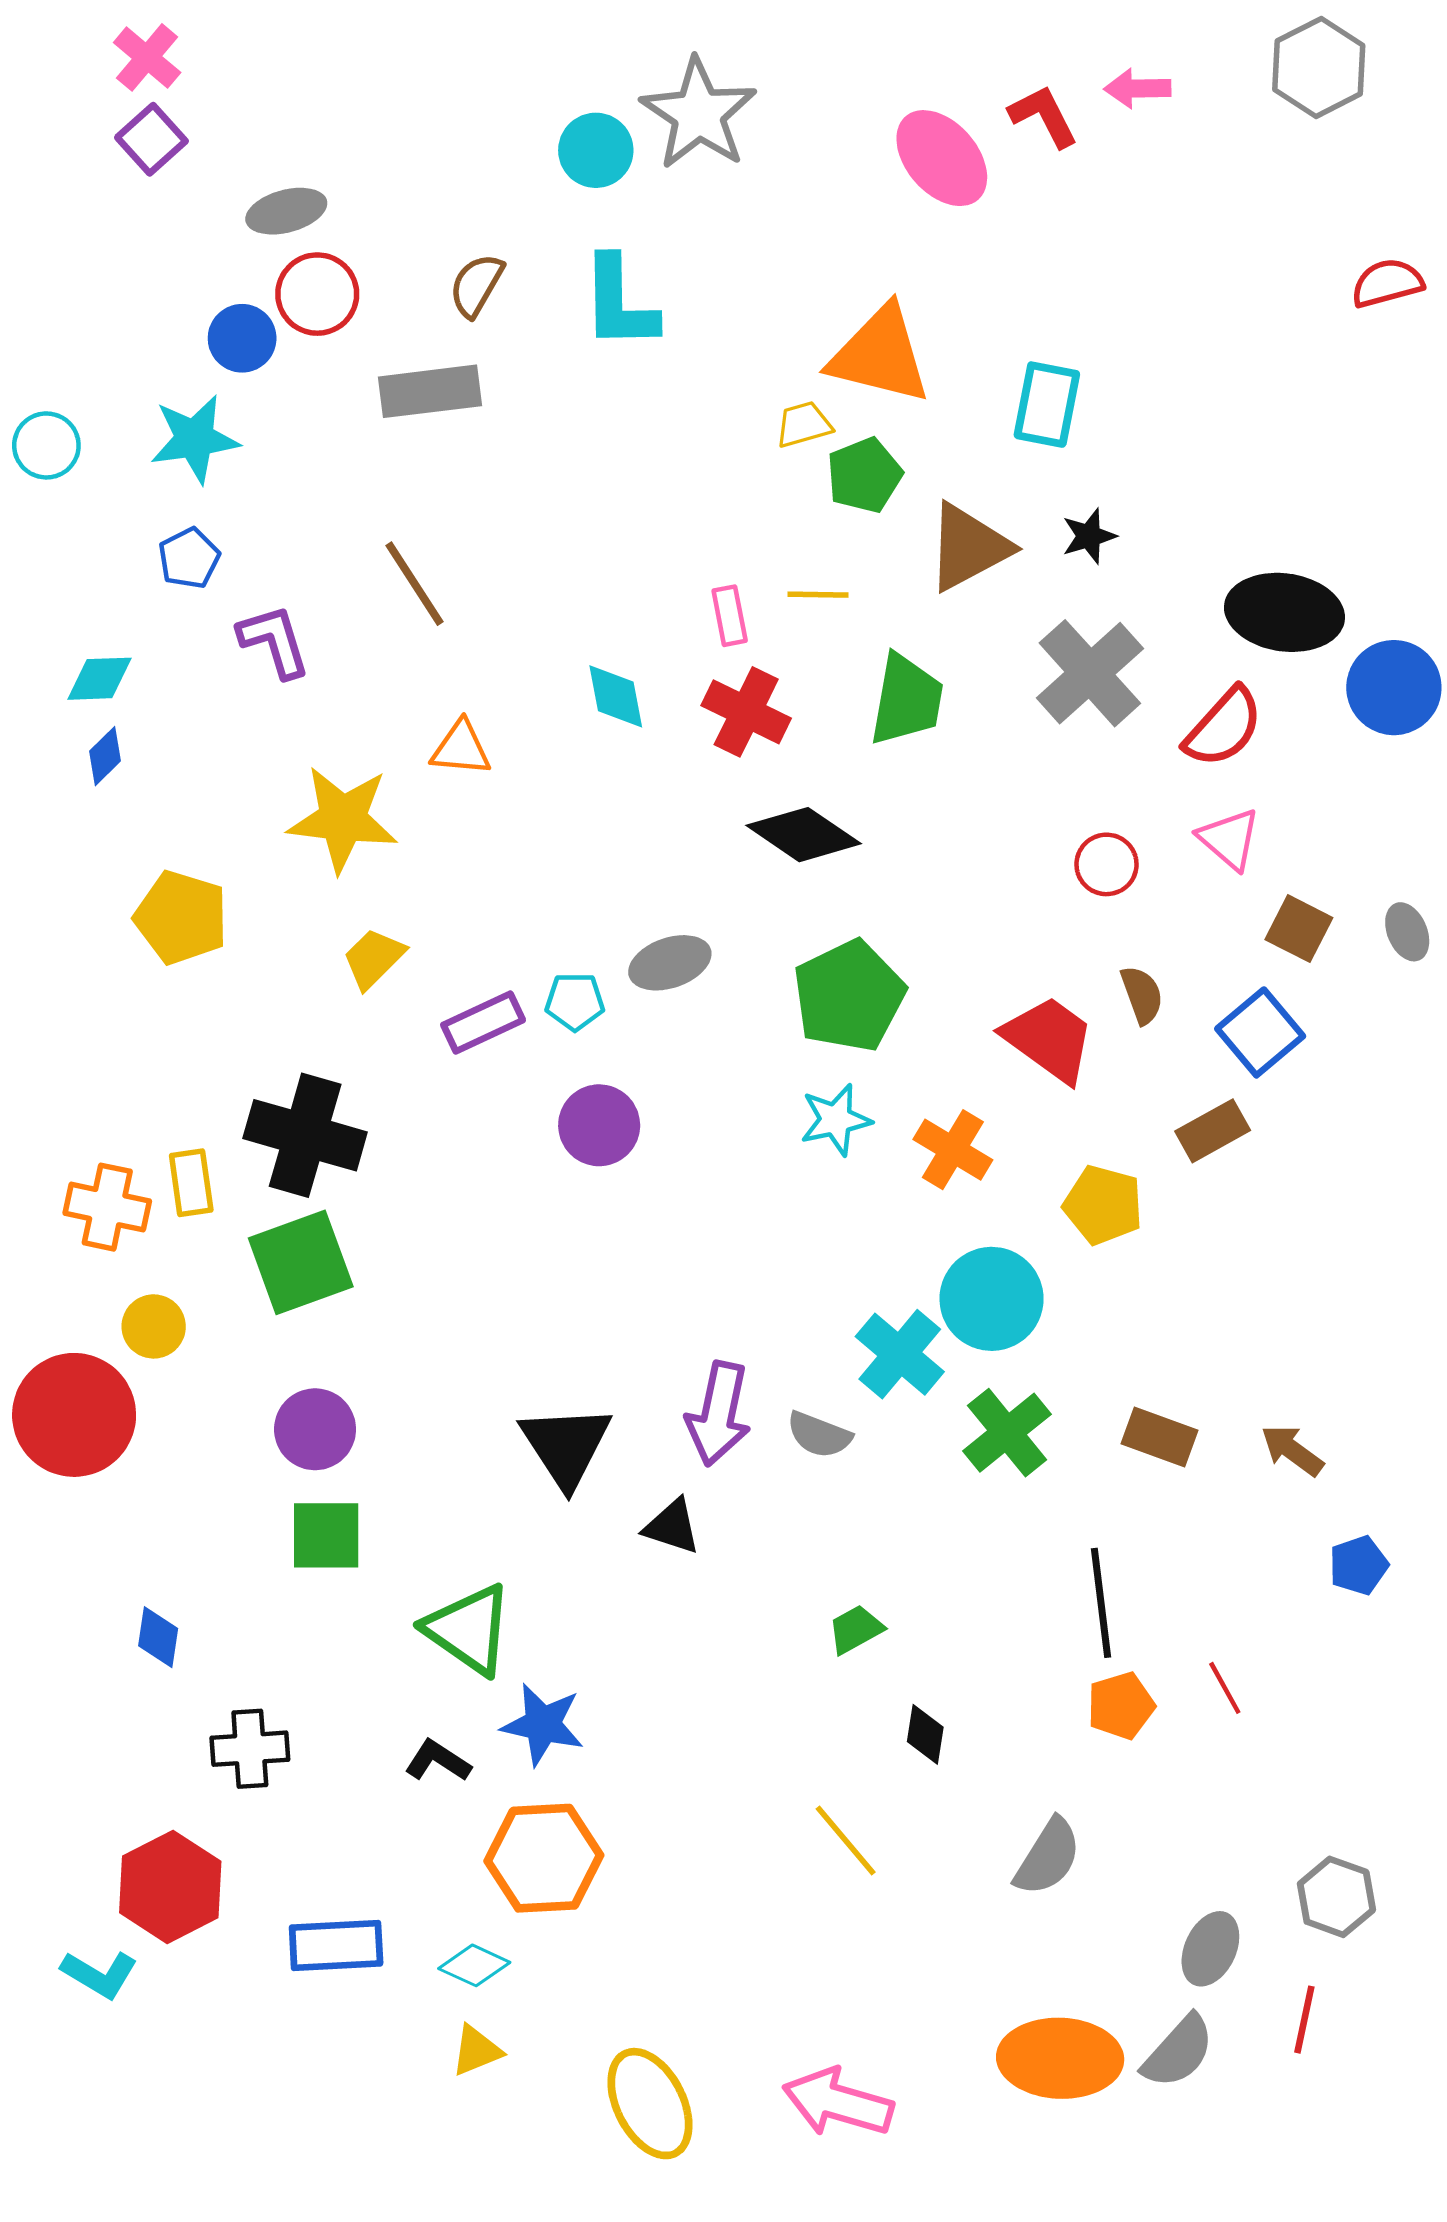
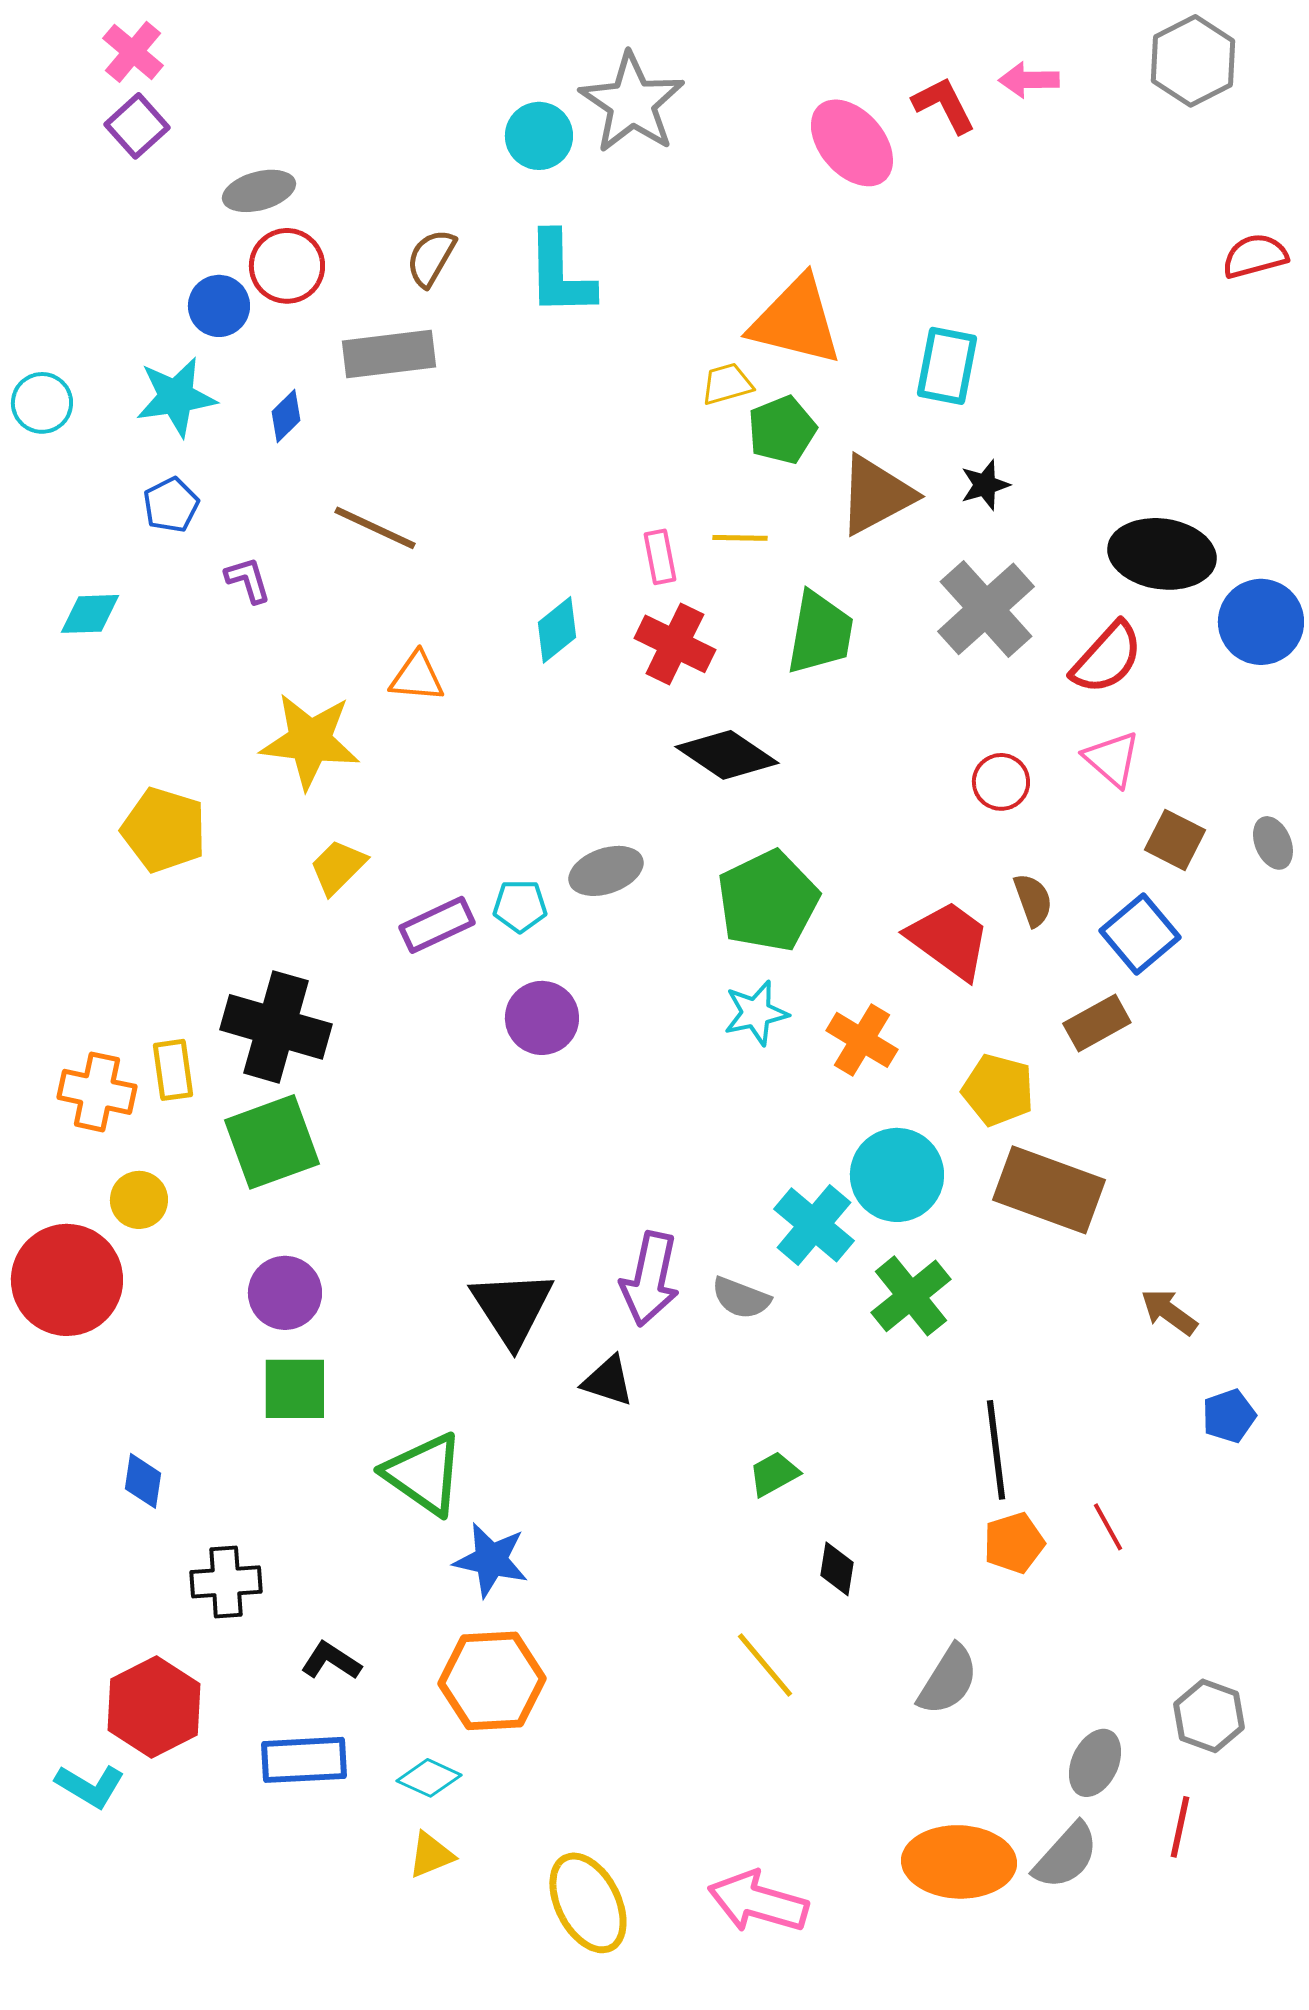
brown line: (415, 584) -> (375, 528), turned -32
purple L-shape: (274, 641) -> (248, 580), size x0.7
cyan diamond: (616, 696) -> (557, 630), turned 62
blue diamond: (105, 756) -> (286, 416), moved
brown rectangle: (1160, 1437) -> (1049, 1190), moved, size x1.6
black L-shape: (438, 1761) -> (331, 1661), moved

